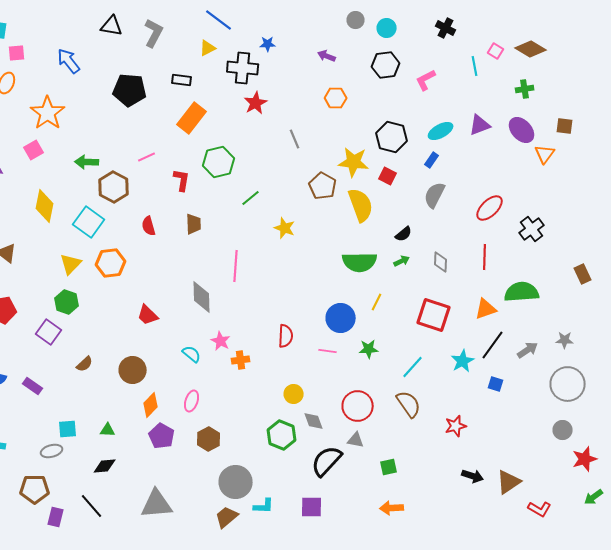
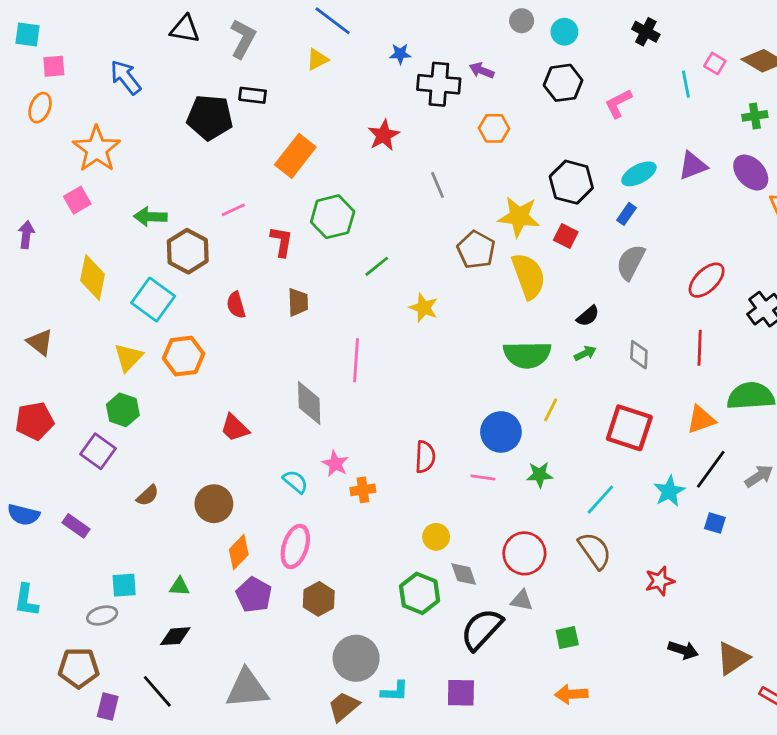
black cross: (243, 68) -> (439, 84), moved
black rectangle: (182, 80) -> (253, 95), moved
pink ellipse: (192, 401) -> (295, 546), size x1.4

